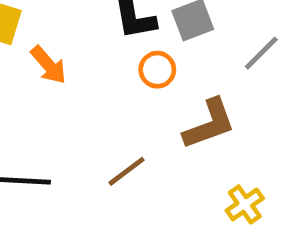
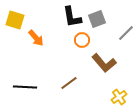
brown L-shape: (209, 124) -> (104, 63), turned 70

